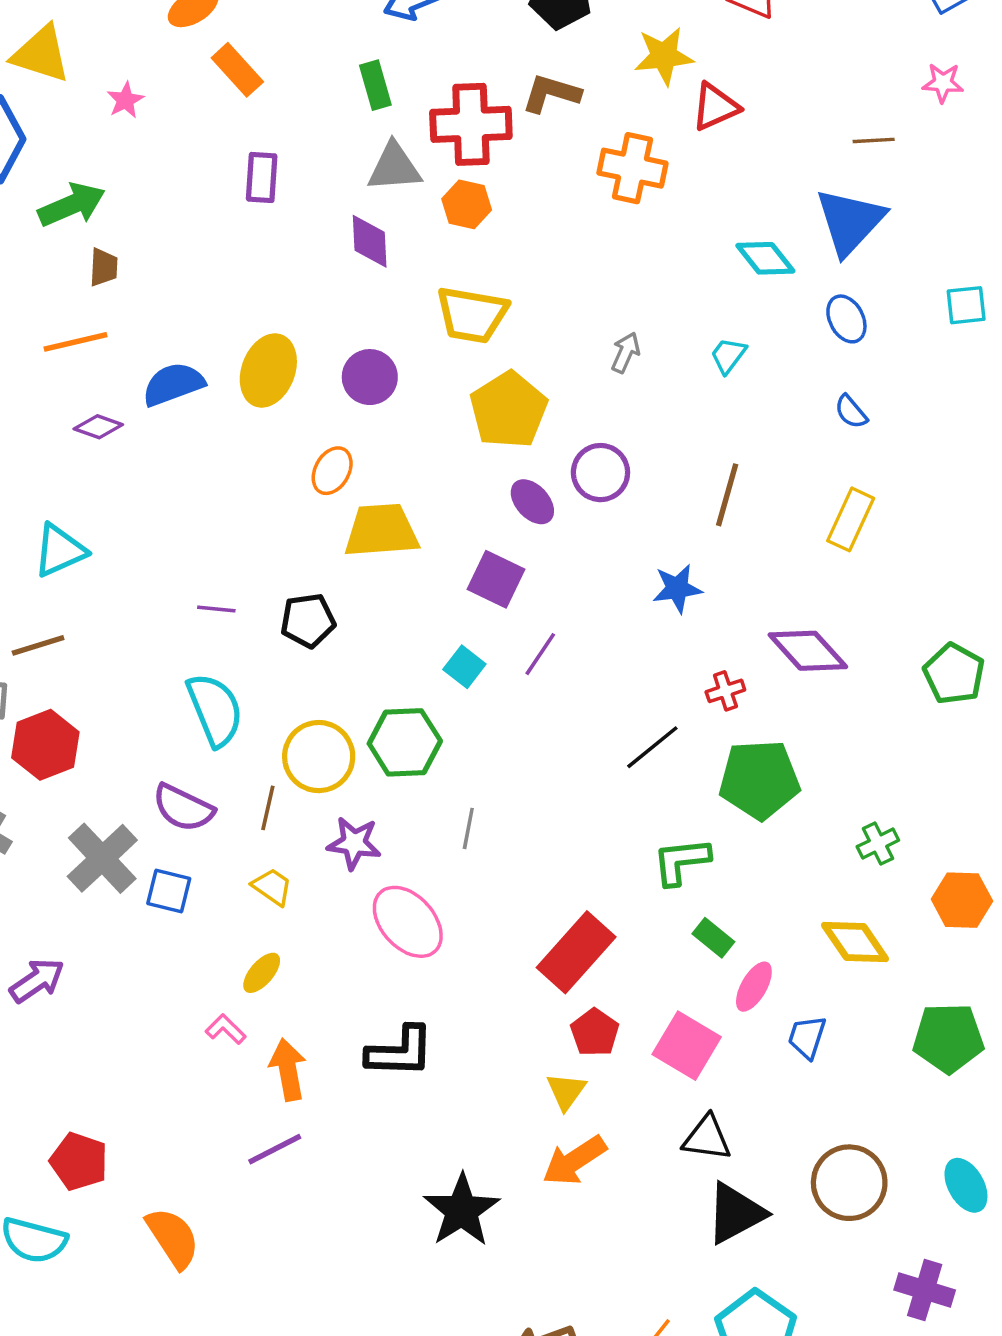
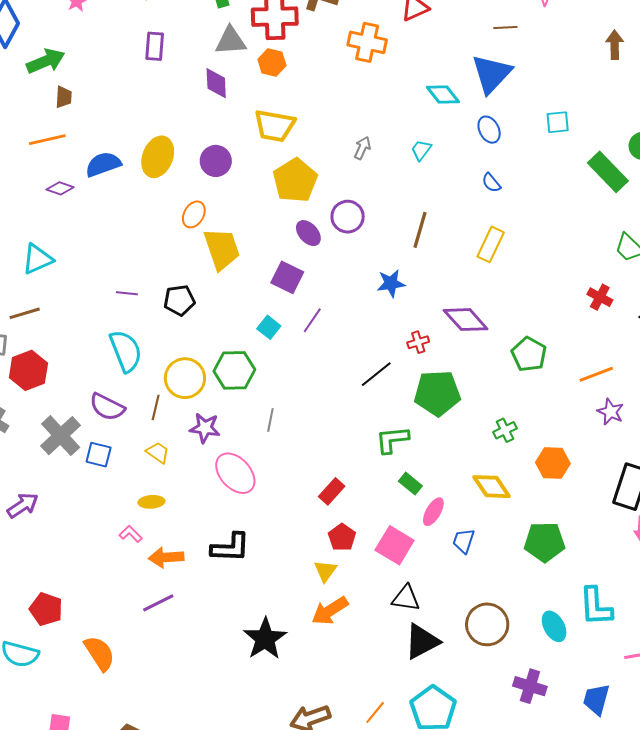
yellow trapezoid: (381, 531) -> (222, 249), turned 75
green pentagon: (954, 674) -> (529, 354), moved
red rectangle: (576, 952) -> (332, 491), size x0.6
yellow ellipse: (262, 973) -> (151, 502), turned 45
orange arrow: (288, 1070) -> (166, 557), turned -84

